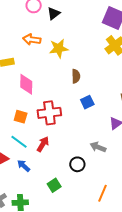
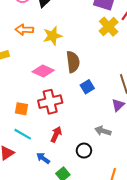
brown semicircle: (76, 76) -> (73, 62), size x1.5
pink diamond: (26, 84) -> (43, 71), moved, turned -60
red arrow: (43, 144) -> (56, 134), moved
blue arrow: (24, 166) -> (43, 158), moved

